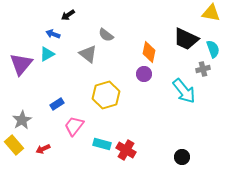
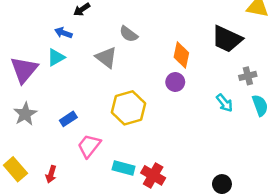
cyan semicircle: (213, 49) -> (260, 105), moved
cyan arrow: (184, 91) -> (224, 103), size x0.6
gray star: (22, 120) -> (25, 114), moved
red arrow: (43, 149) -> (51, 174), turned -48

